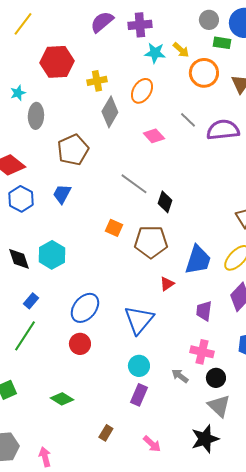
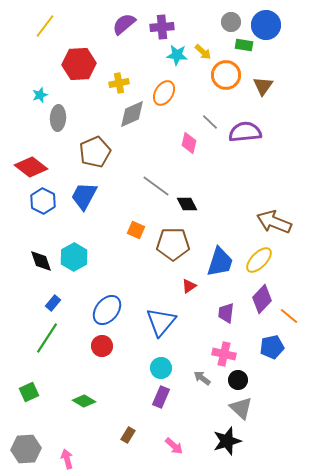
gray diamond: (110, 112) -> (132, 114), turned 36
pink diamond: (154, 136) -> (189, 143), moved, turned 55
blue trapezoid: (62, 194) -> (84, 196), size x1.4
black diamond: (165, 202) -> (187, 204), turned -45

